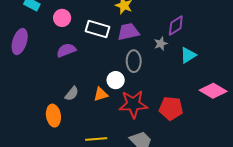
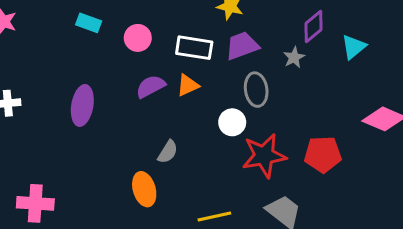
purple ellipse: (20, 42) -> (82, 105), moved
cyan triangle: (188, 55) -> (354, 47), moved
orange triangle: (101, 94) -> (188, 85), moved

